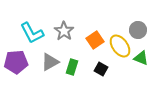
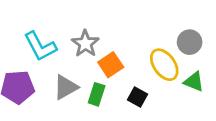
orange square: (95, 40) -> (111, 65), moved

